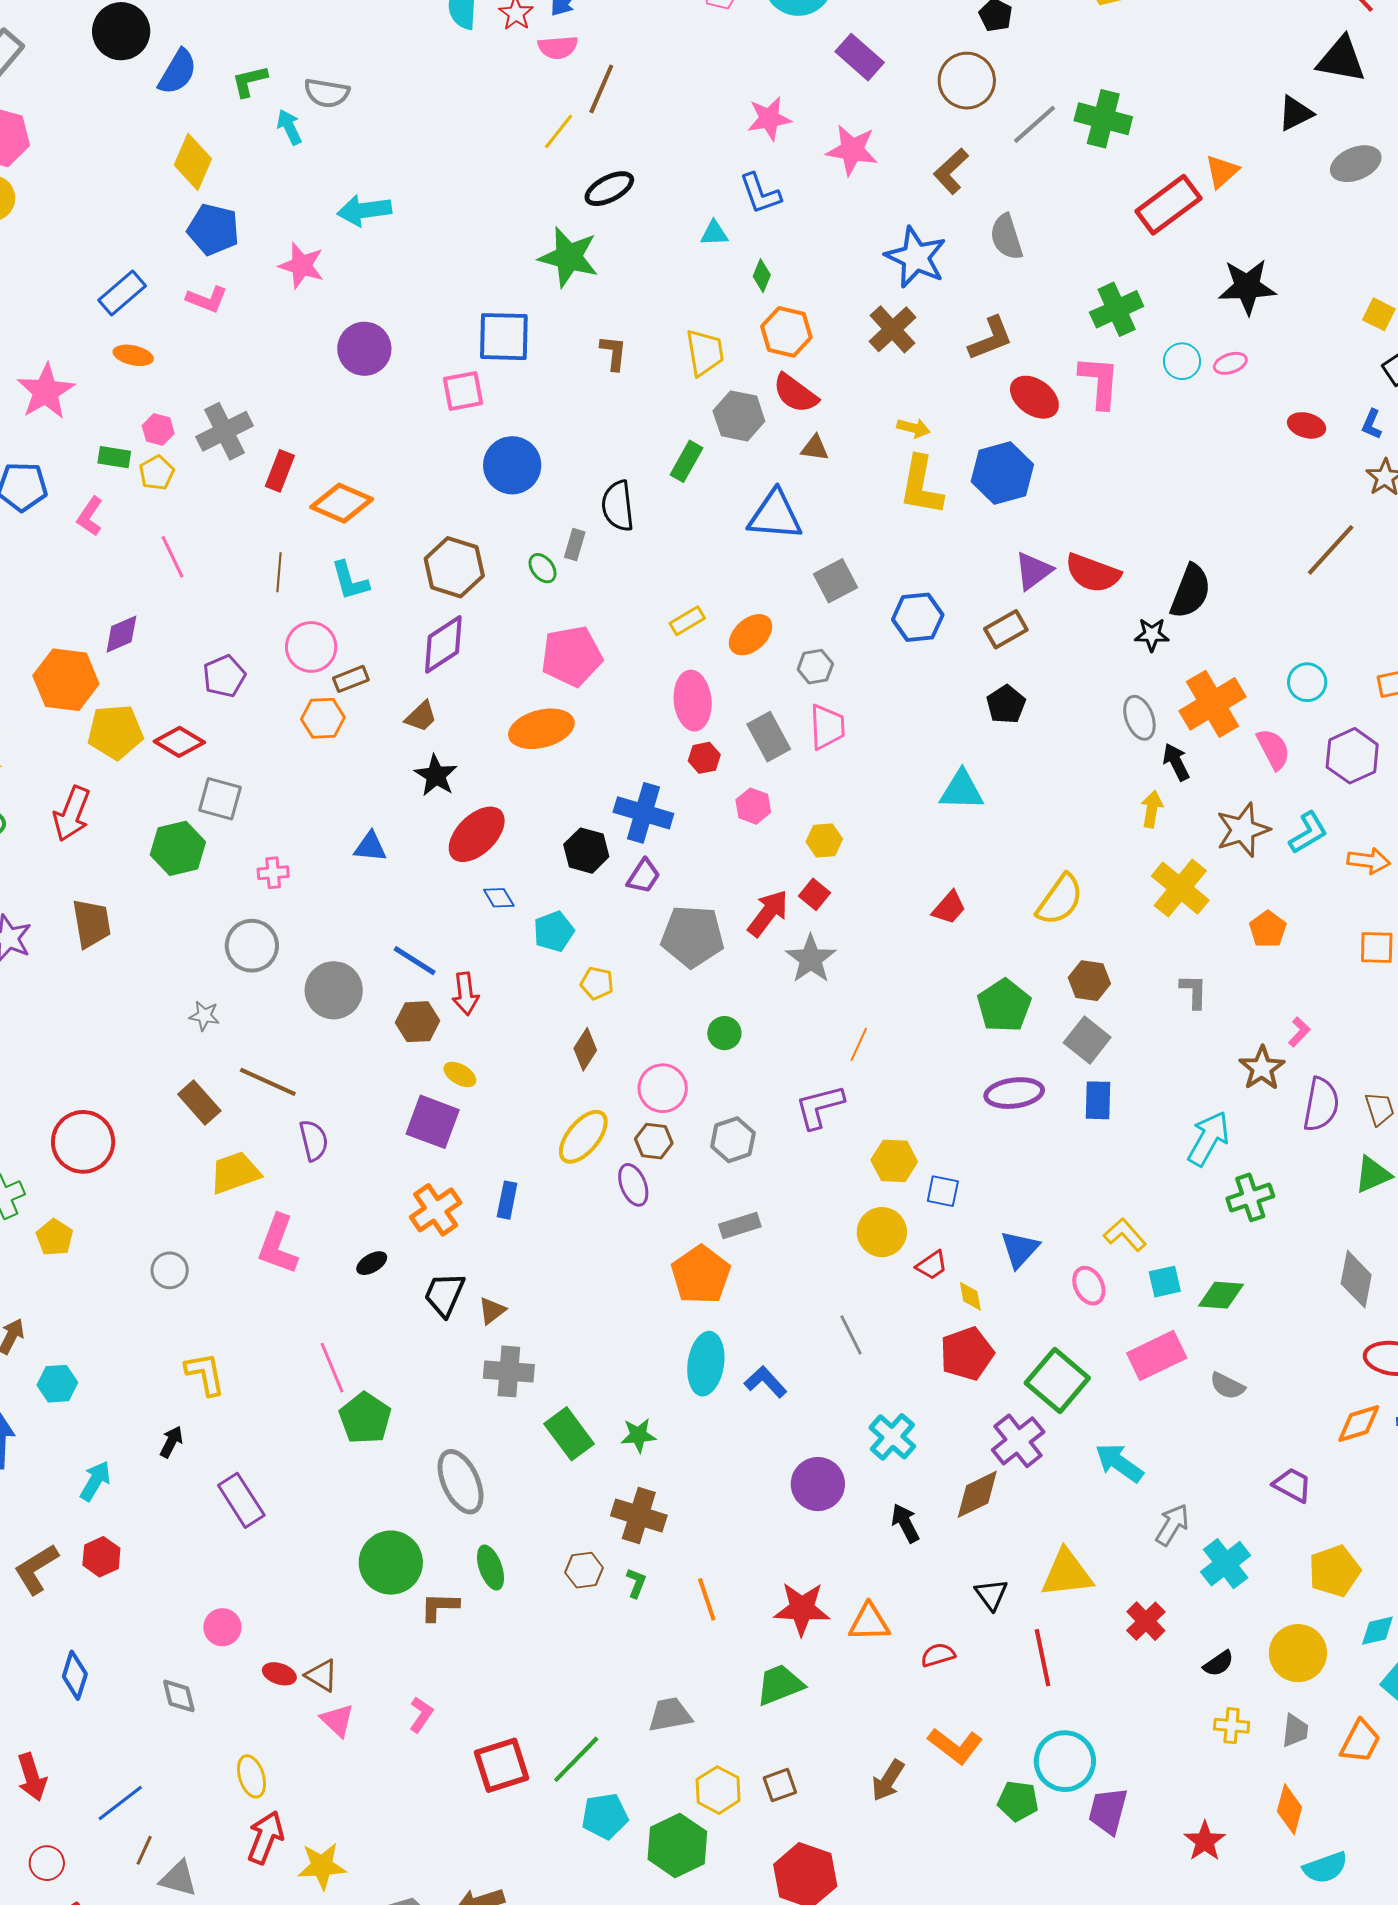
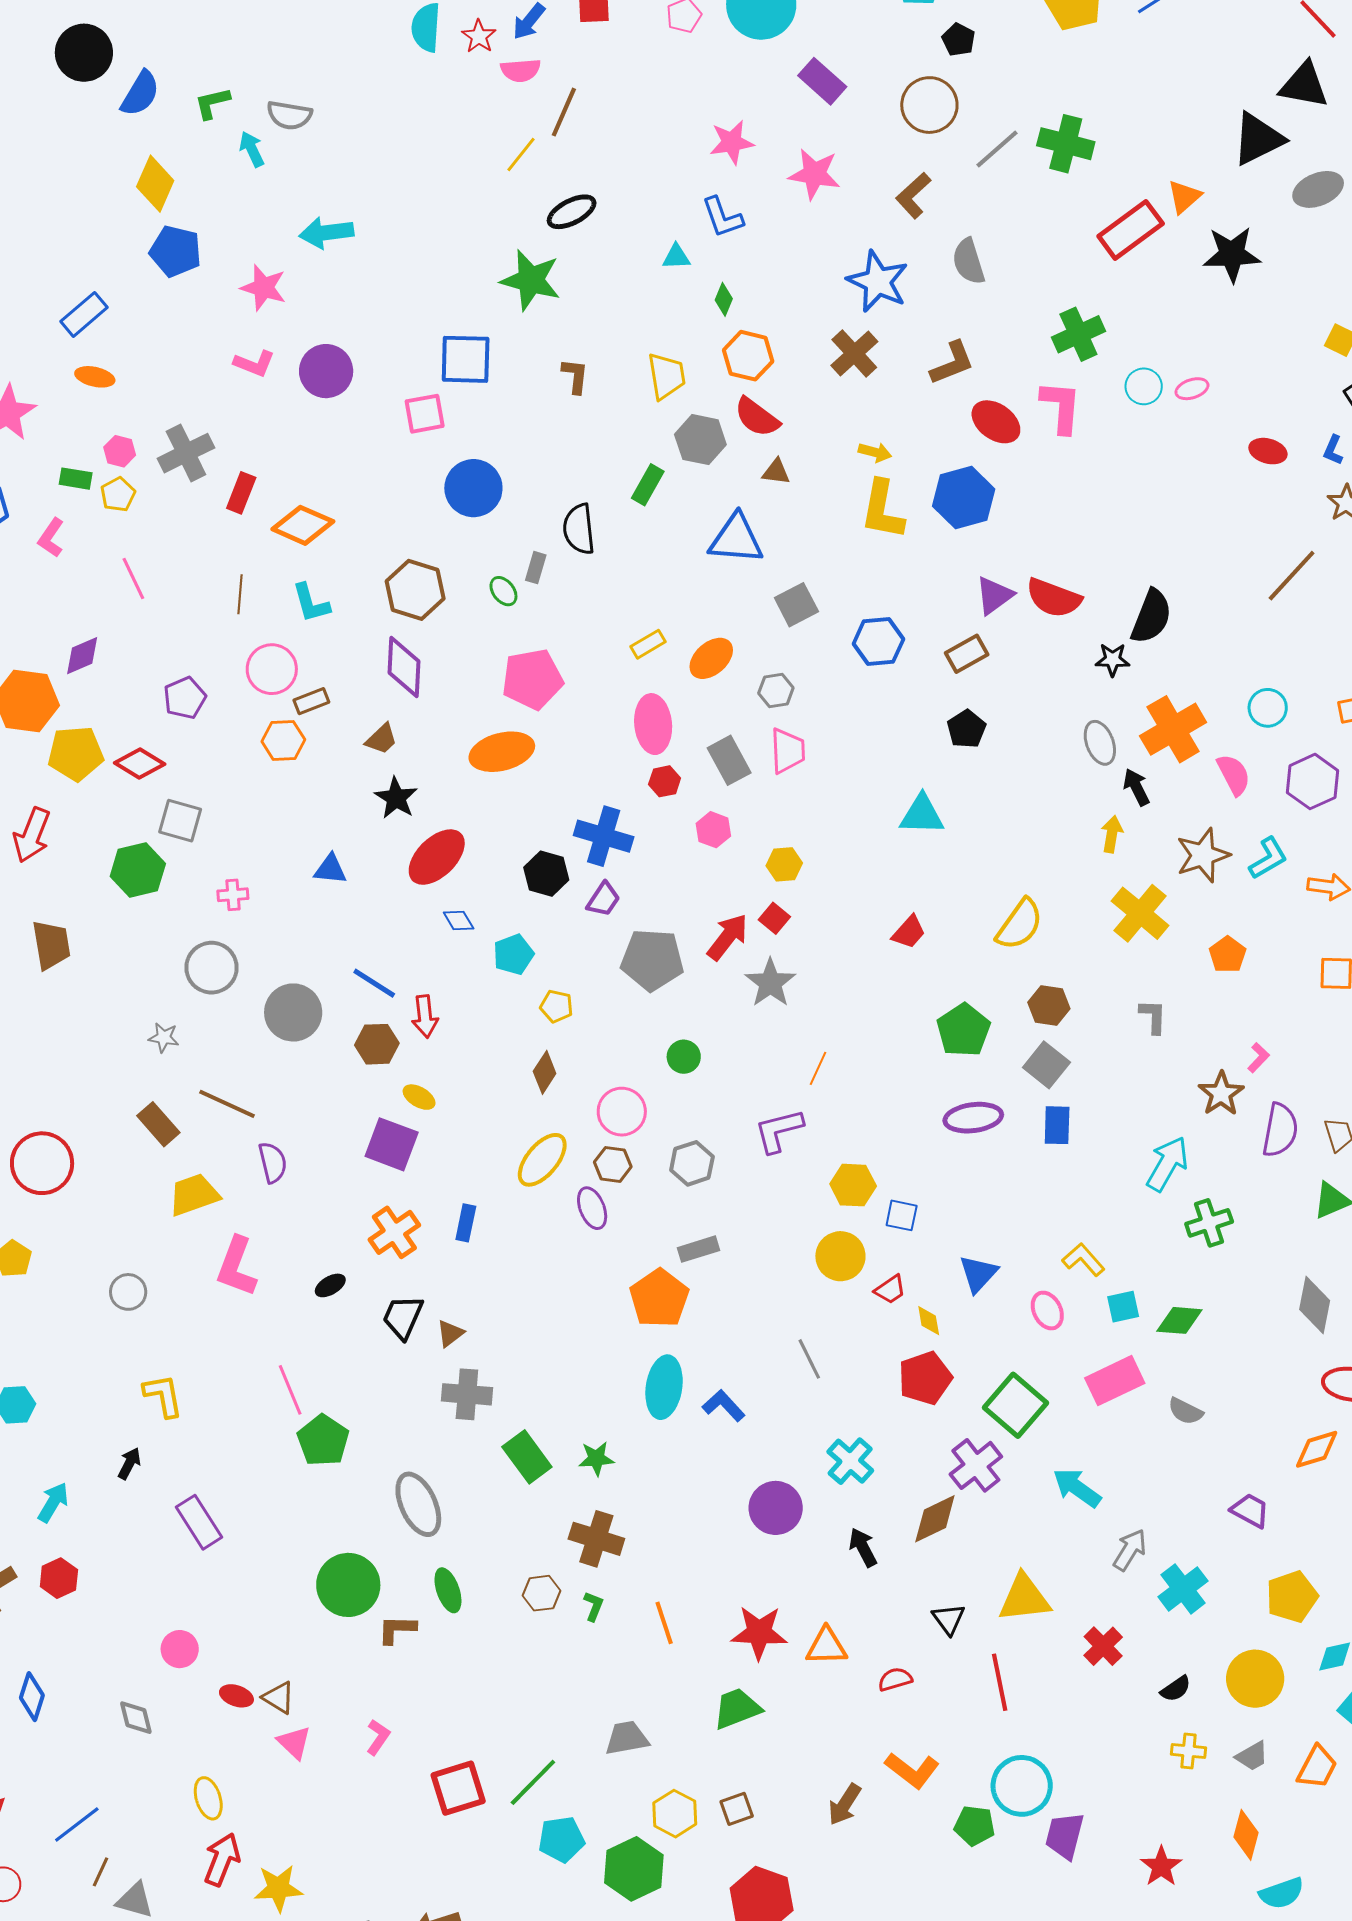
black triangle: (1295, 113) -> (1258, 139), size x1.5
black star: (1247, 287) -> (1232, 254), moved
pink L-shape: (207, 299) -> (254, 364), moved
purple diamond: (443, 644) -> (404, 667), turned -54
gray trapezoid: (1295, 1731) -> (1252, 1756), turned 54

